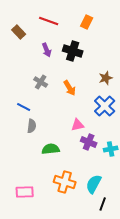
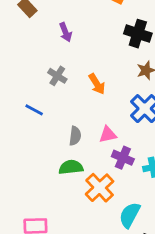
black cross: (73, 51) -> (138, 34), moved
gray semicircle: (32, 126) -> (75, 136), moved
orange cross: (65, 182) -> (100, 188), moved, turned 30

